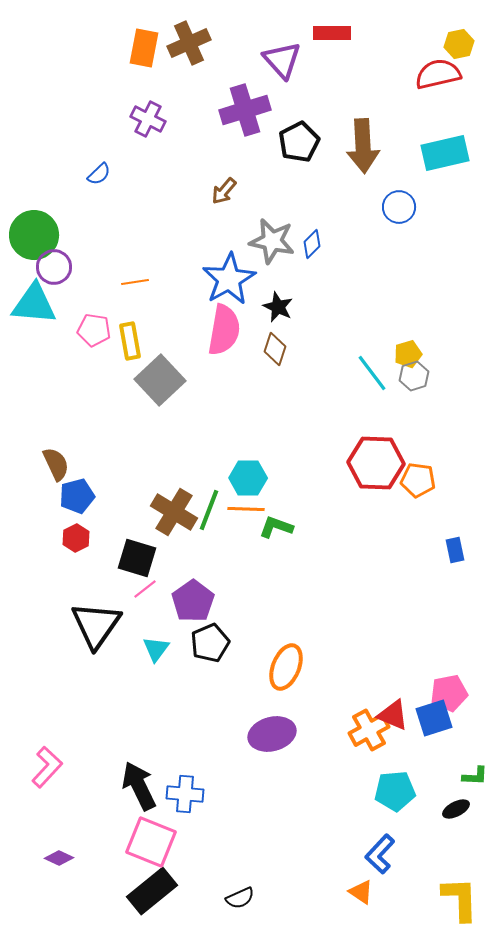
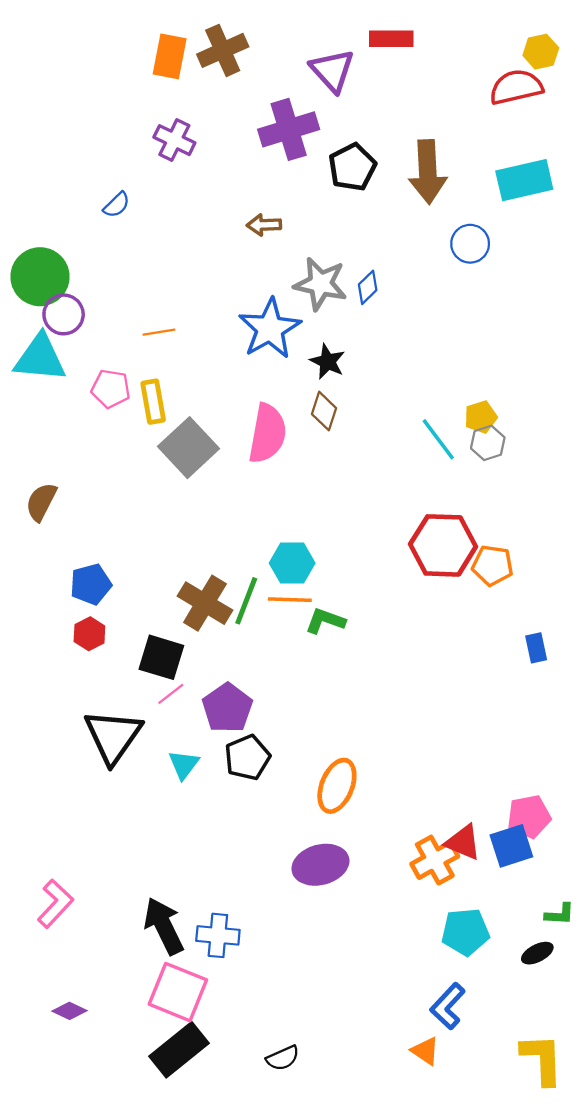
brown arrow: (224, 191) -> (264, 225), turned 48
pink semicircle: (224, 330) -> (267, 433), moved
brown semicircle: (56, 464) -> (41, 502), moved, turned -128

